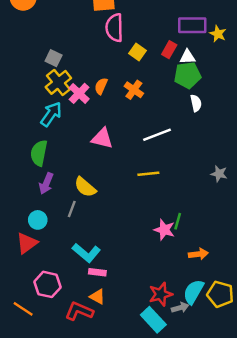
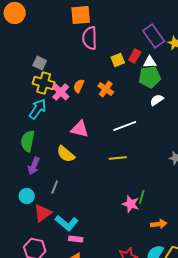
purple rectangle: (192, 25) -> (154, 36), turned 55
yellow square: (138, 52) -> (118, 60), moved, turned 32
yellow cross: (58, 82) -> (44, 83), turned -35
white semicircle: (196, 103) -> (157, 100), turned -112
yellow semicircle: (85, 187) -> (66, 154), moved
red triangle: (27, 243) -> (43, 213), moved

